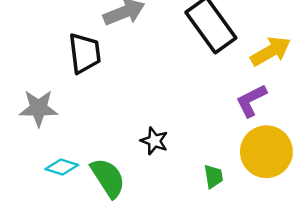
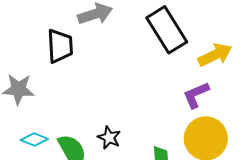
black star: (154, 141) -> (109, 138), moved

